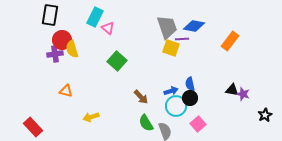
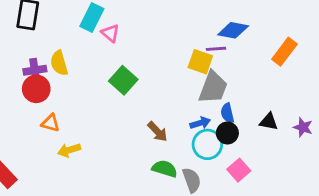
gray trapezoid: (167, 27) -> (213, 87), moved, turned 40
red circle: (62, 40) -> (36, 89), moved
black triangle: (232, 90) -> (269, 122), moved
yellow arrow: (91, 117) -> (69, 150), moved
green semicircle: (146, 123) -> (165, 169), turned 138

